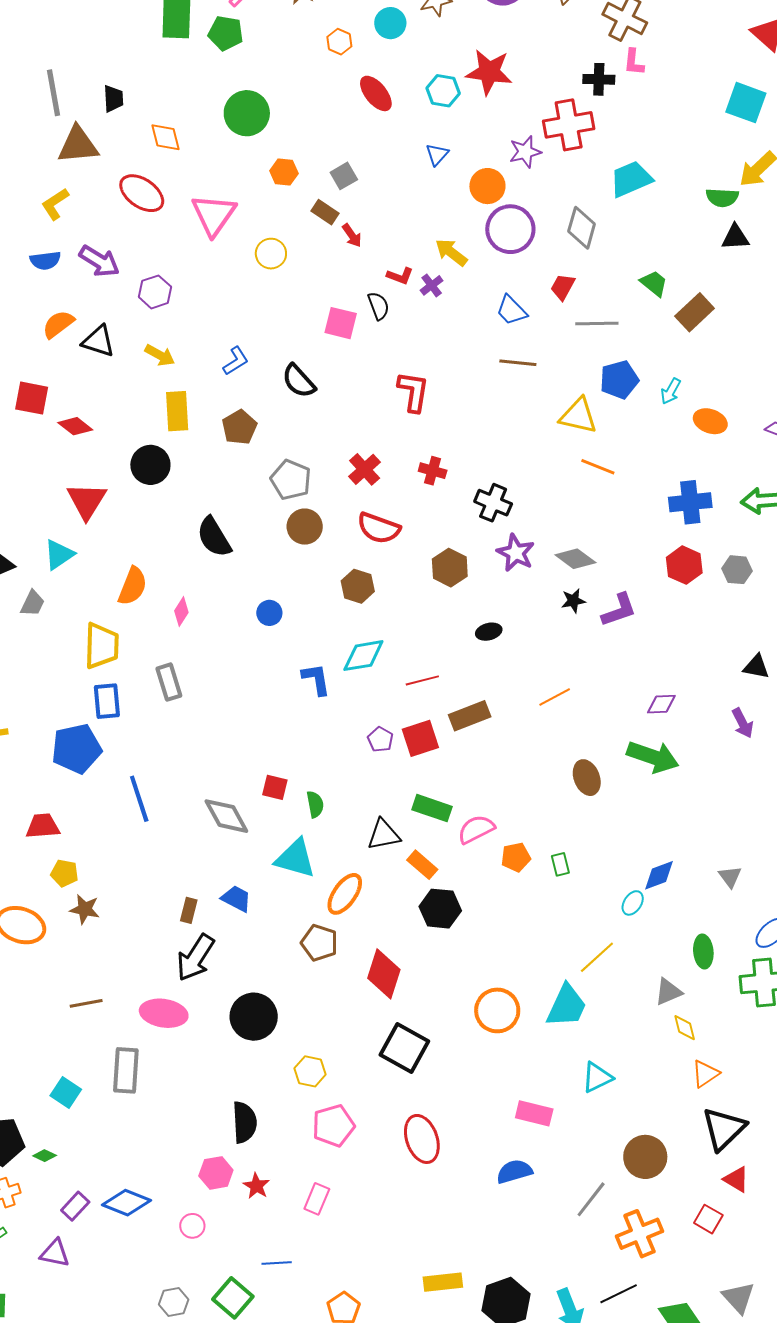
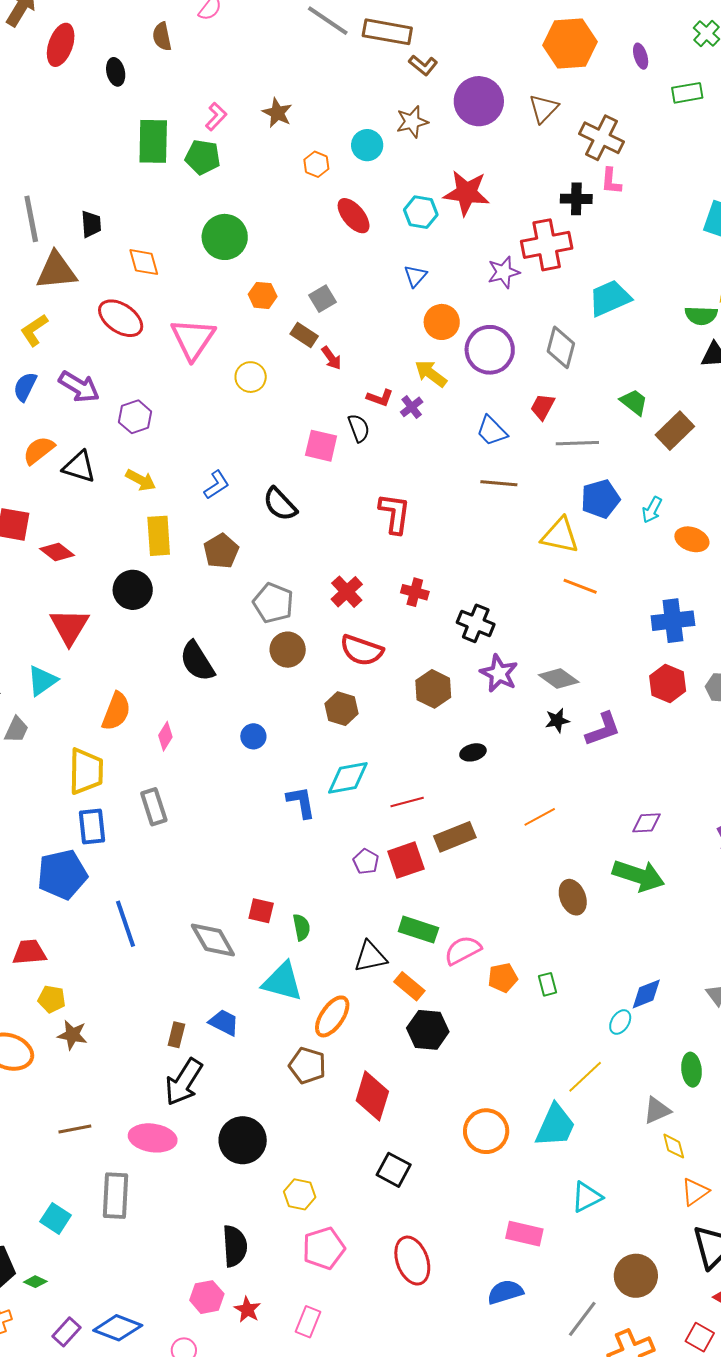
orange circle: (487, 186) -> (442, 322), moved
blue semicircle: (45, 261) -> (25, 387), turned 124
black square: (404, 1048) -> (394, 1170), size x0.7

